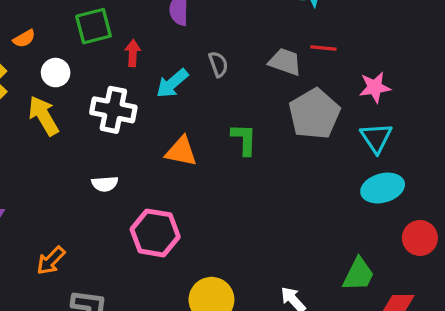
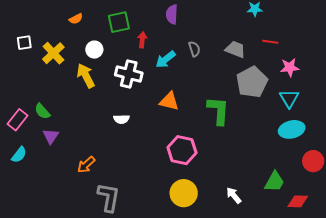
orange semicircle: (24, 39) -> (76, 19), moved
red line: (323, 48) -> (270, 42), moved
green L-shape: (244, 139) -> (218, 111), moved, size x1.4
pink hexagon: (155, 233) -> (182, 150), moved

